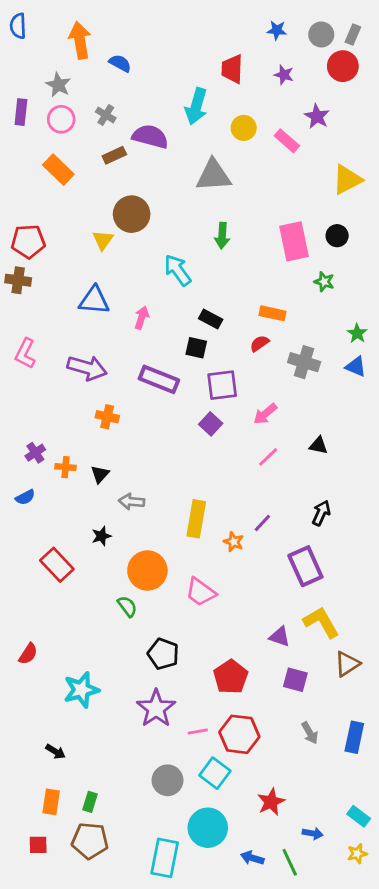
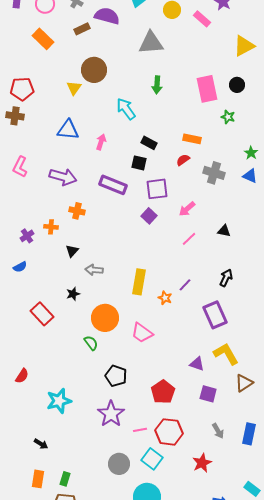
orange cross: (65, 467) -> (51, 227), moved
red star: (271, 802) -> (202, 463), moved

